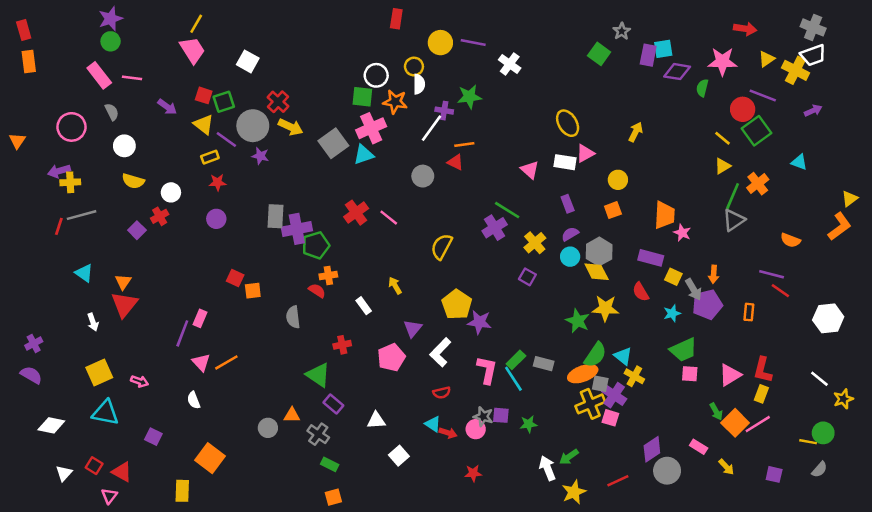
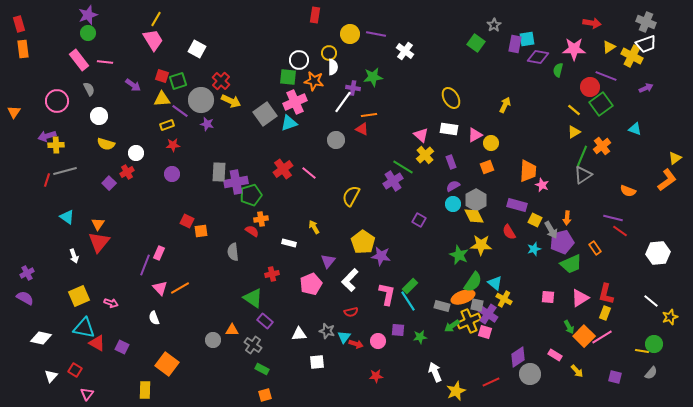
yellow triangle: (204, 124) -> (162, 99), turned -42
pink triangle: (585, 153) -> (475, 135), moved
yellow cross: (535, 243) -> (425, 155), moved
white rectangle: (364, 306) -> (289, 243), turned -40
orange rectangle: (749, 312) -> (595, 248), turned -40
green trapezoid: (683, 350) -> (571, 264), moved
gray rectangle: (544, 364) -> (442, 306), moved
gray star: (483, 417) -> (327, 331), moved
cyan triangle: (433, 424) -> (344, 337), turned 32
white square: (399, 456) -> (317, 362), turned 35
green arrow: (569, 457) -> (452, 326), moved
red triangle: (122, 472) -> (97, 343), moved

